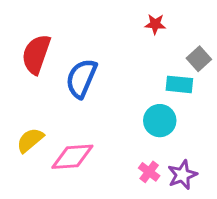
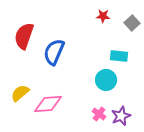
gray square: (199, 59) -> (132, 23), moved

